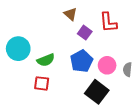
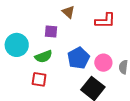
red L-shape: (108, 22) -> (105, 21), turned -85
purple square: (85, 33) -> (51, 32), moved, turned -32

